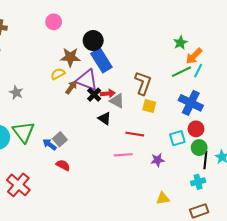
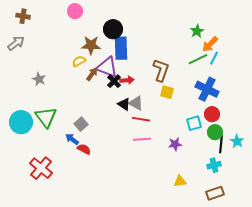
blue rectangle: (101, 60) -> (121, 48), turned 30
gray triangle: (117, 101) -> (136, 103), moved
red line: (135, 134) -> (141, 119), moved
blue arrow: (49, 144) -> (72, 139), moved

